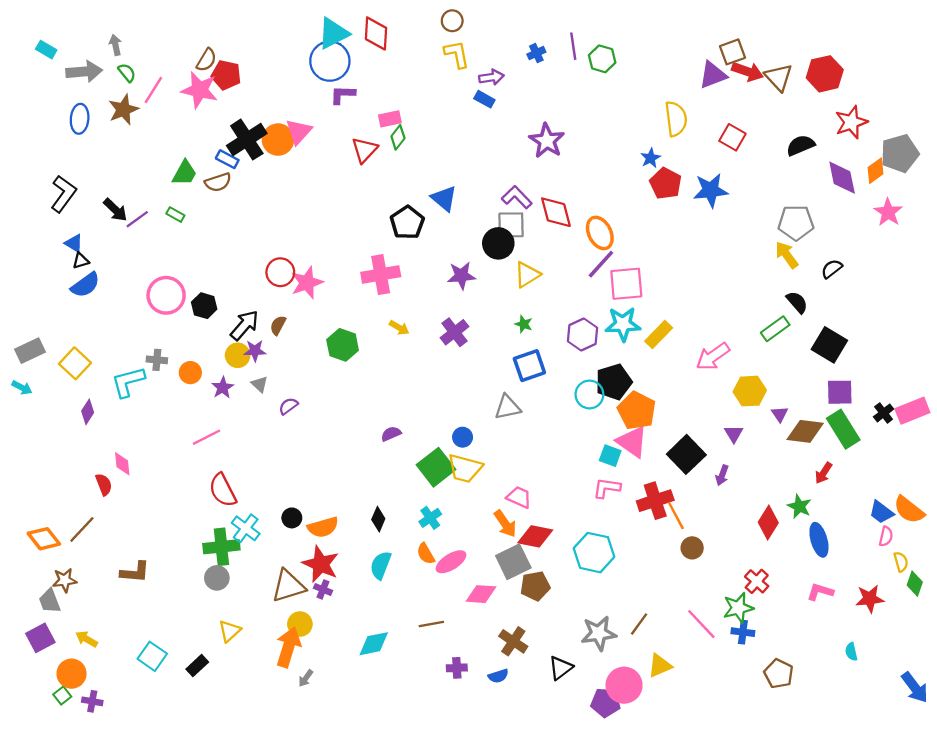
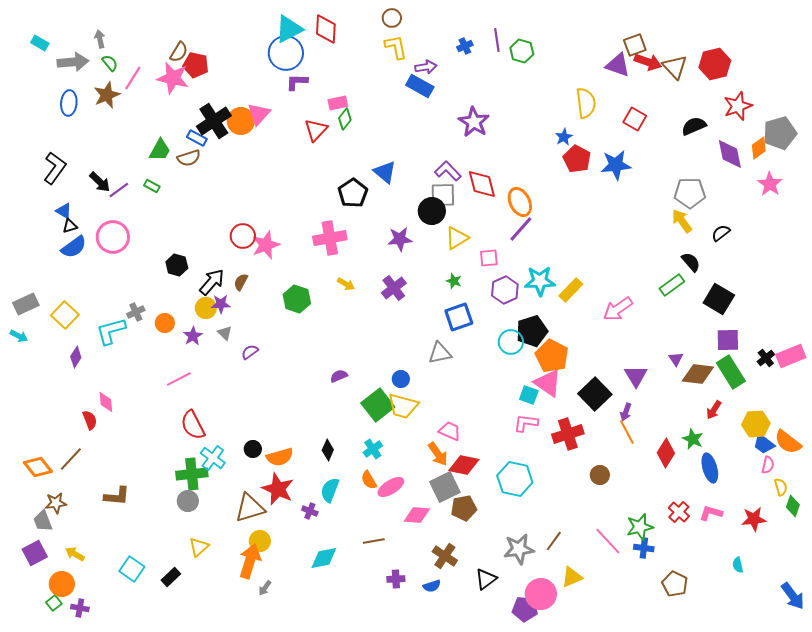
purple triangle: (713, 75) -> (618, 65), turned 40
blue rectangle: (484, 99) -> (420, 86), size x1.5
pink square: (626, 284) -> (489, 258), moved, size x0.6
pink circle: (166, 295) -> (113, 237), moved
gray cross: (157, 360) -> (136, 312), turned -30
yellow hexagon: (750, 391) -> (756, 424), moved
purple triangle: (734, 434) -> (636, 376), size x1.4
orange line: (676, 516) -> (627, 432), moved
red cross: (757, 581) -> (679, 512), moved
purple cross: (323, 589) -> (310, 511), moved

